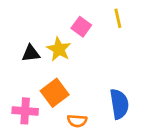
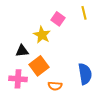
black triangle: (31, 53) -> (22, 51), moved

